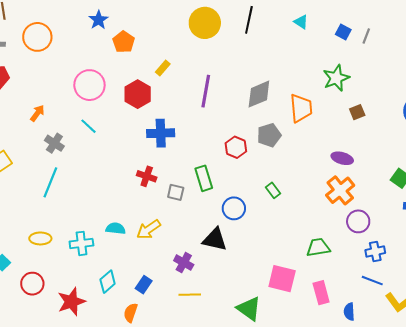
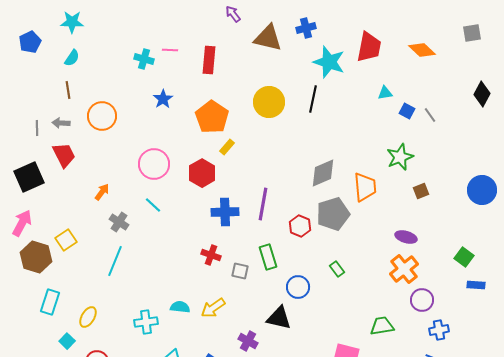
cyan triangle: (301, 22) -> (385, 93), moved, turned -42
gray line: (366, 36) -> (430, 115), turned -56
orange pentagon: (124, 42) -> (212, 117), moved, size x1.5
purple line: (206, 91) -> (263, 204), moved
gray pentagon: (269, 135) -> (333, 214), size x1.4
yellow ellipse: (40, 238) -> (88, 317), moved, turned -60

